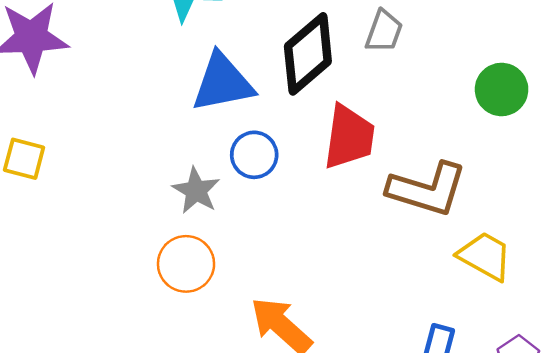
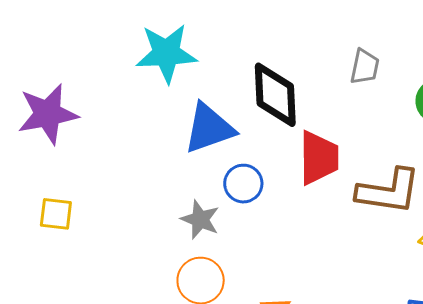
gray trapezoid: (384, 31) -> (365, 67), moved
black diamond: (308, 54) -> (275, 95), turned -44

